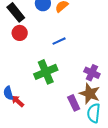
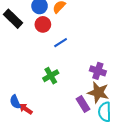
red circle: (20, 33) -> (43, 24), moved
green cross: (46, 72) -> (51, 76), size x0.7

